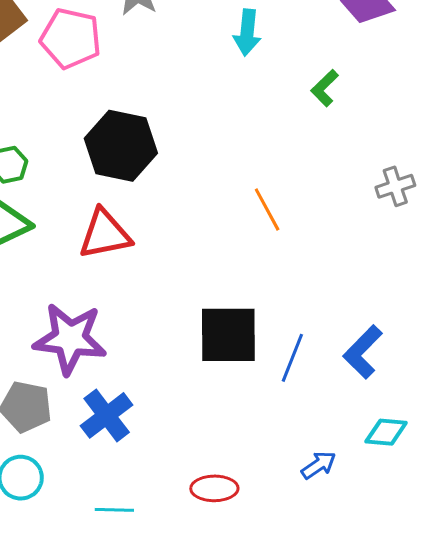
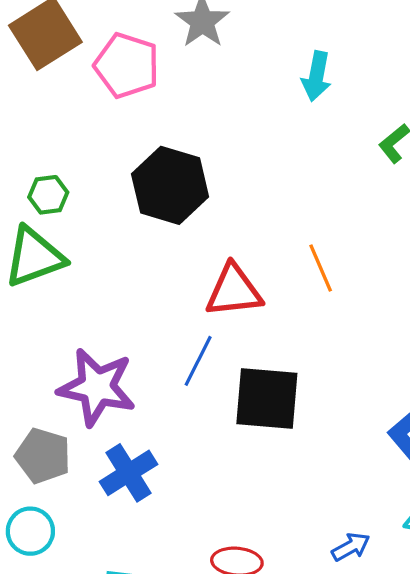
red triangle: (105, 234) -> (234, 291), moved
blue line: (292, 358) -> (198, 361), moved

